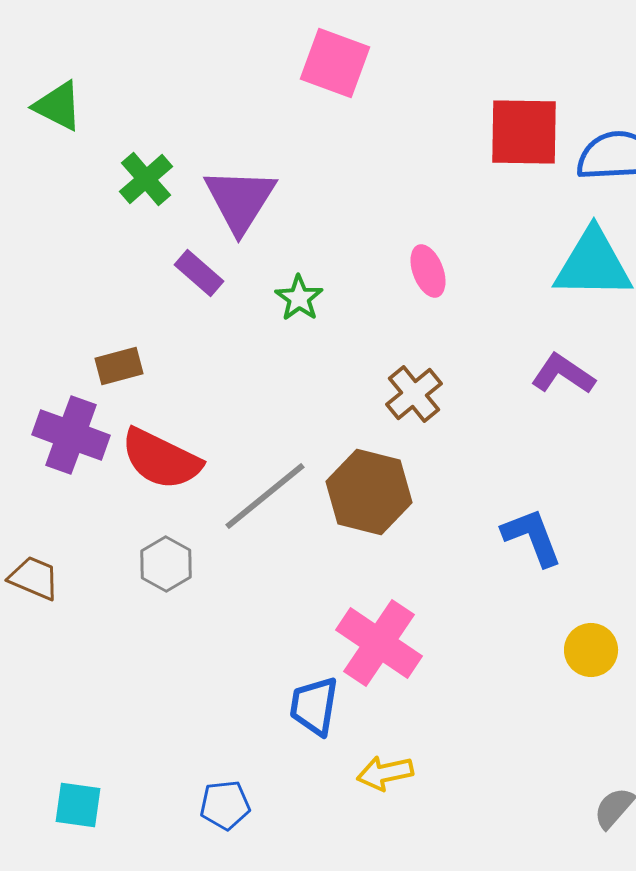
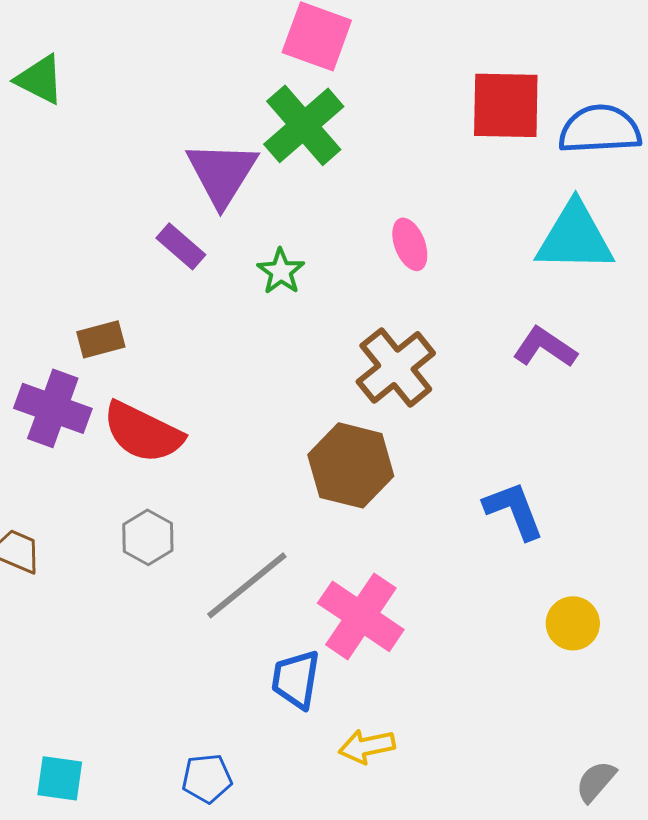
green cross: (146, 179) -> (304, 125), moved, size x1.5
brown cross: (414, 394) -> (396, 367), size x1.4
gray line: (265, 496) -> (247, 585), moved

